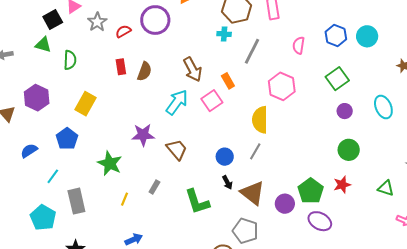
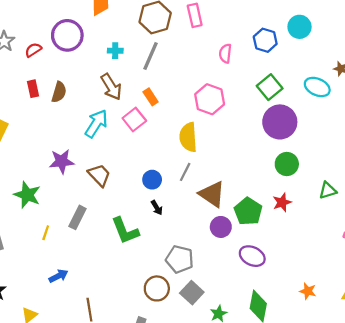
cyan cross: (224, 34) -> (115, 51), moved
cyan circle: (367, 36) -> (299, 27), moved
gray line: (252, 51) -> (150, 56), moved
cyan ellipse: (383, 107) -> (317, 87), moved, turned -40
purple circle: (345, 111) -> (280, 122), size x2.0
gray rectangle: (154, 187) -> (78, 217), size x1.5
green triangle: (386, 188) -> (328, 190), moved, turned -30
brown triangle: (253, 193) -> (212, 194), moved
purple ellipse: (320, 221) -> (252, 256), moved

